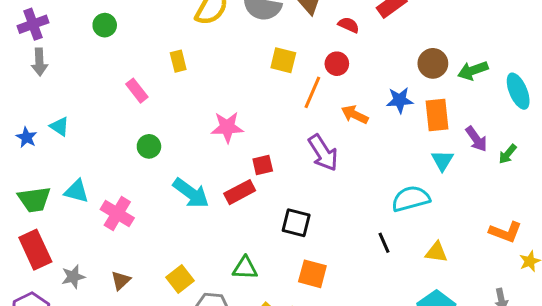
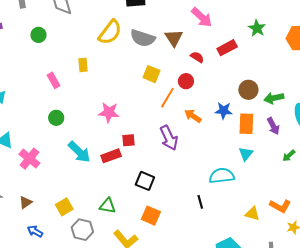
purple arrow: (476, 139) -> (273, 126), moved
yellow triangle: (436, 252) -> (252, 214), moved

